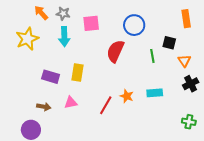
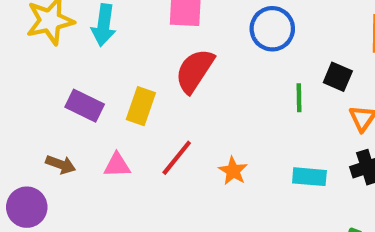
cyan arrow: (64, 37) -> (104, 25), moved
red semicircle: (115, 51) -> (195, 71), moved
cyan rectangle: (155, 93) -> (309, 177), moved
red line: (106, 105) -> (177, 158), moved

